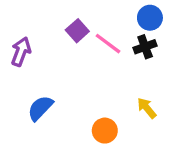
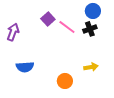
blue semicircle: (40, 108) -> (25, 67), turned -138
yellow arrow: (147, 108) -> (91, 67), turned 120

